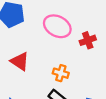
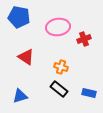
pink ellipse: (57, 26) -> (58, 27), turned -35

